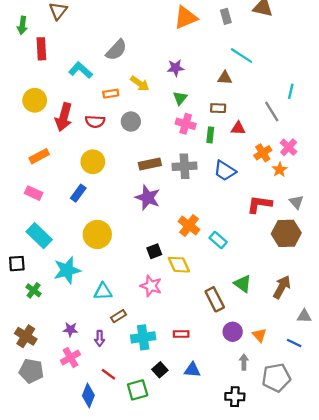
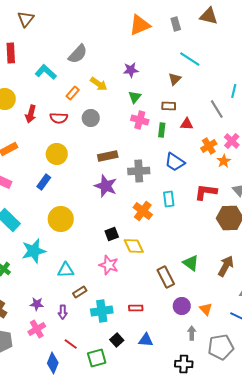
brown triangle: (225, 78) -> (175, 79), turned -48
orange rectangle: (111, 94) -> (73, 93), turned -40
red arrow: (64, 117) -> (31, 114), size x0.7
gray cross: (185, 166) -> (139, 171), moved
cyan rectangle: (218, 240) -> (169, 199), moved, turned 42

